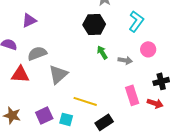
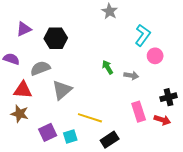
purple triangle: (29, 20) -> (24, 29), moved
black hexagon: (94, 24) -> (56, 38), moved
pink circle: (148, 49) -> (155, 56), moved
brown star: (12, 115) -> (20, 114), moved
cyan square: (66, 119) -> (70, 136), turned -32

